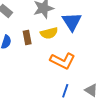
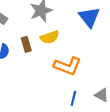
blue triangle: (72, 22) -> (89, 17), moved

